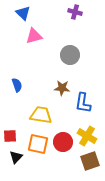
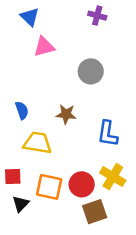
brown star: (62, 88) -> (66, 114), moved
yellow trapezoid: (41, 115) -> (37, 143), moved
brown square: (90, 161) -> (95, 212), moved

